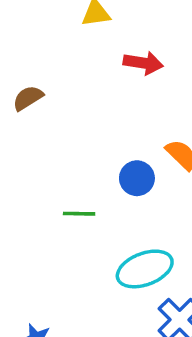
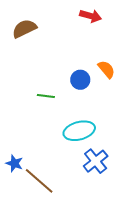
brown semicircle: (28, 98) -> (24, 29), size x1.4

